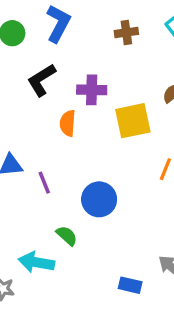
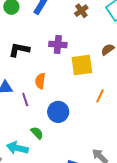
brown cross: (126, 32) -> (81, 11), turned -32
black L-shape: (42, 80) -> (19, 50), moved, turned 40
orange semicircle: (68, 123) -> (40, 81), moved

